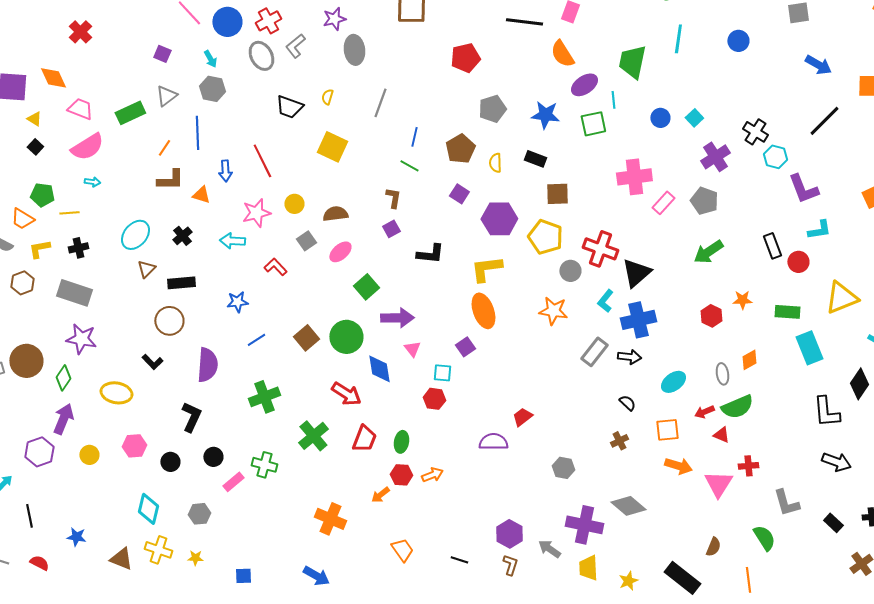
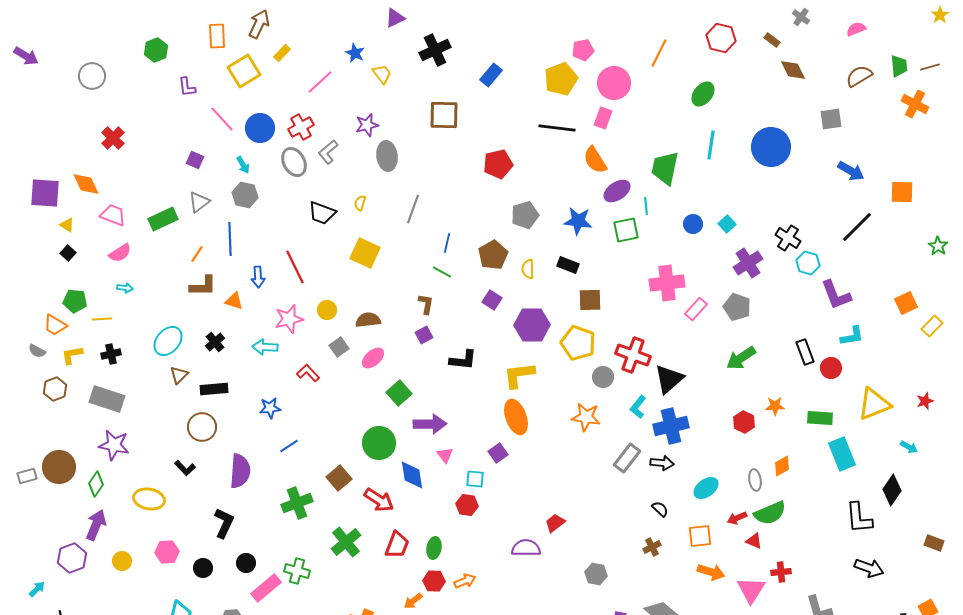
blue circle: (738, 41) -> (771, 147), size x1.8
pink semicircle: (87, 147) -> (120, 253), size x0.7
brown square: (306, 338) -> (339, 478), moved
pink rectangle: (233, 482) -> (266, 588), size x1.4

